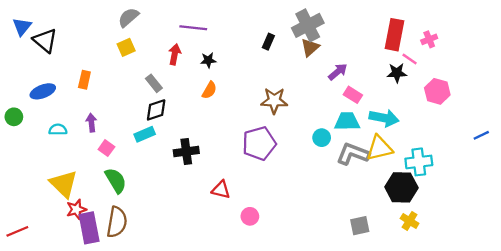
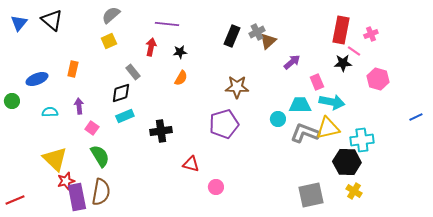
gray cross: (308, 25) -> (257, 32), moved, size x0.6
black triangle: (45, 40) -> (52, 20), moved
black rectangle: (268, 42) -> (232, 36), size x1.5
pink rectangle: (353, 95) -> (317, 82), moved, turned 35
black diamond: (156, 110) -> (121, 93), moved
gray square: (360, 226) -> (311, 195), size x1.5

